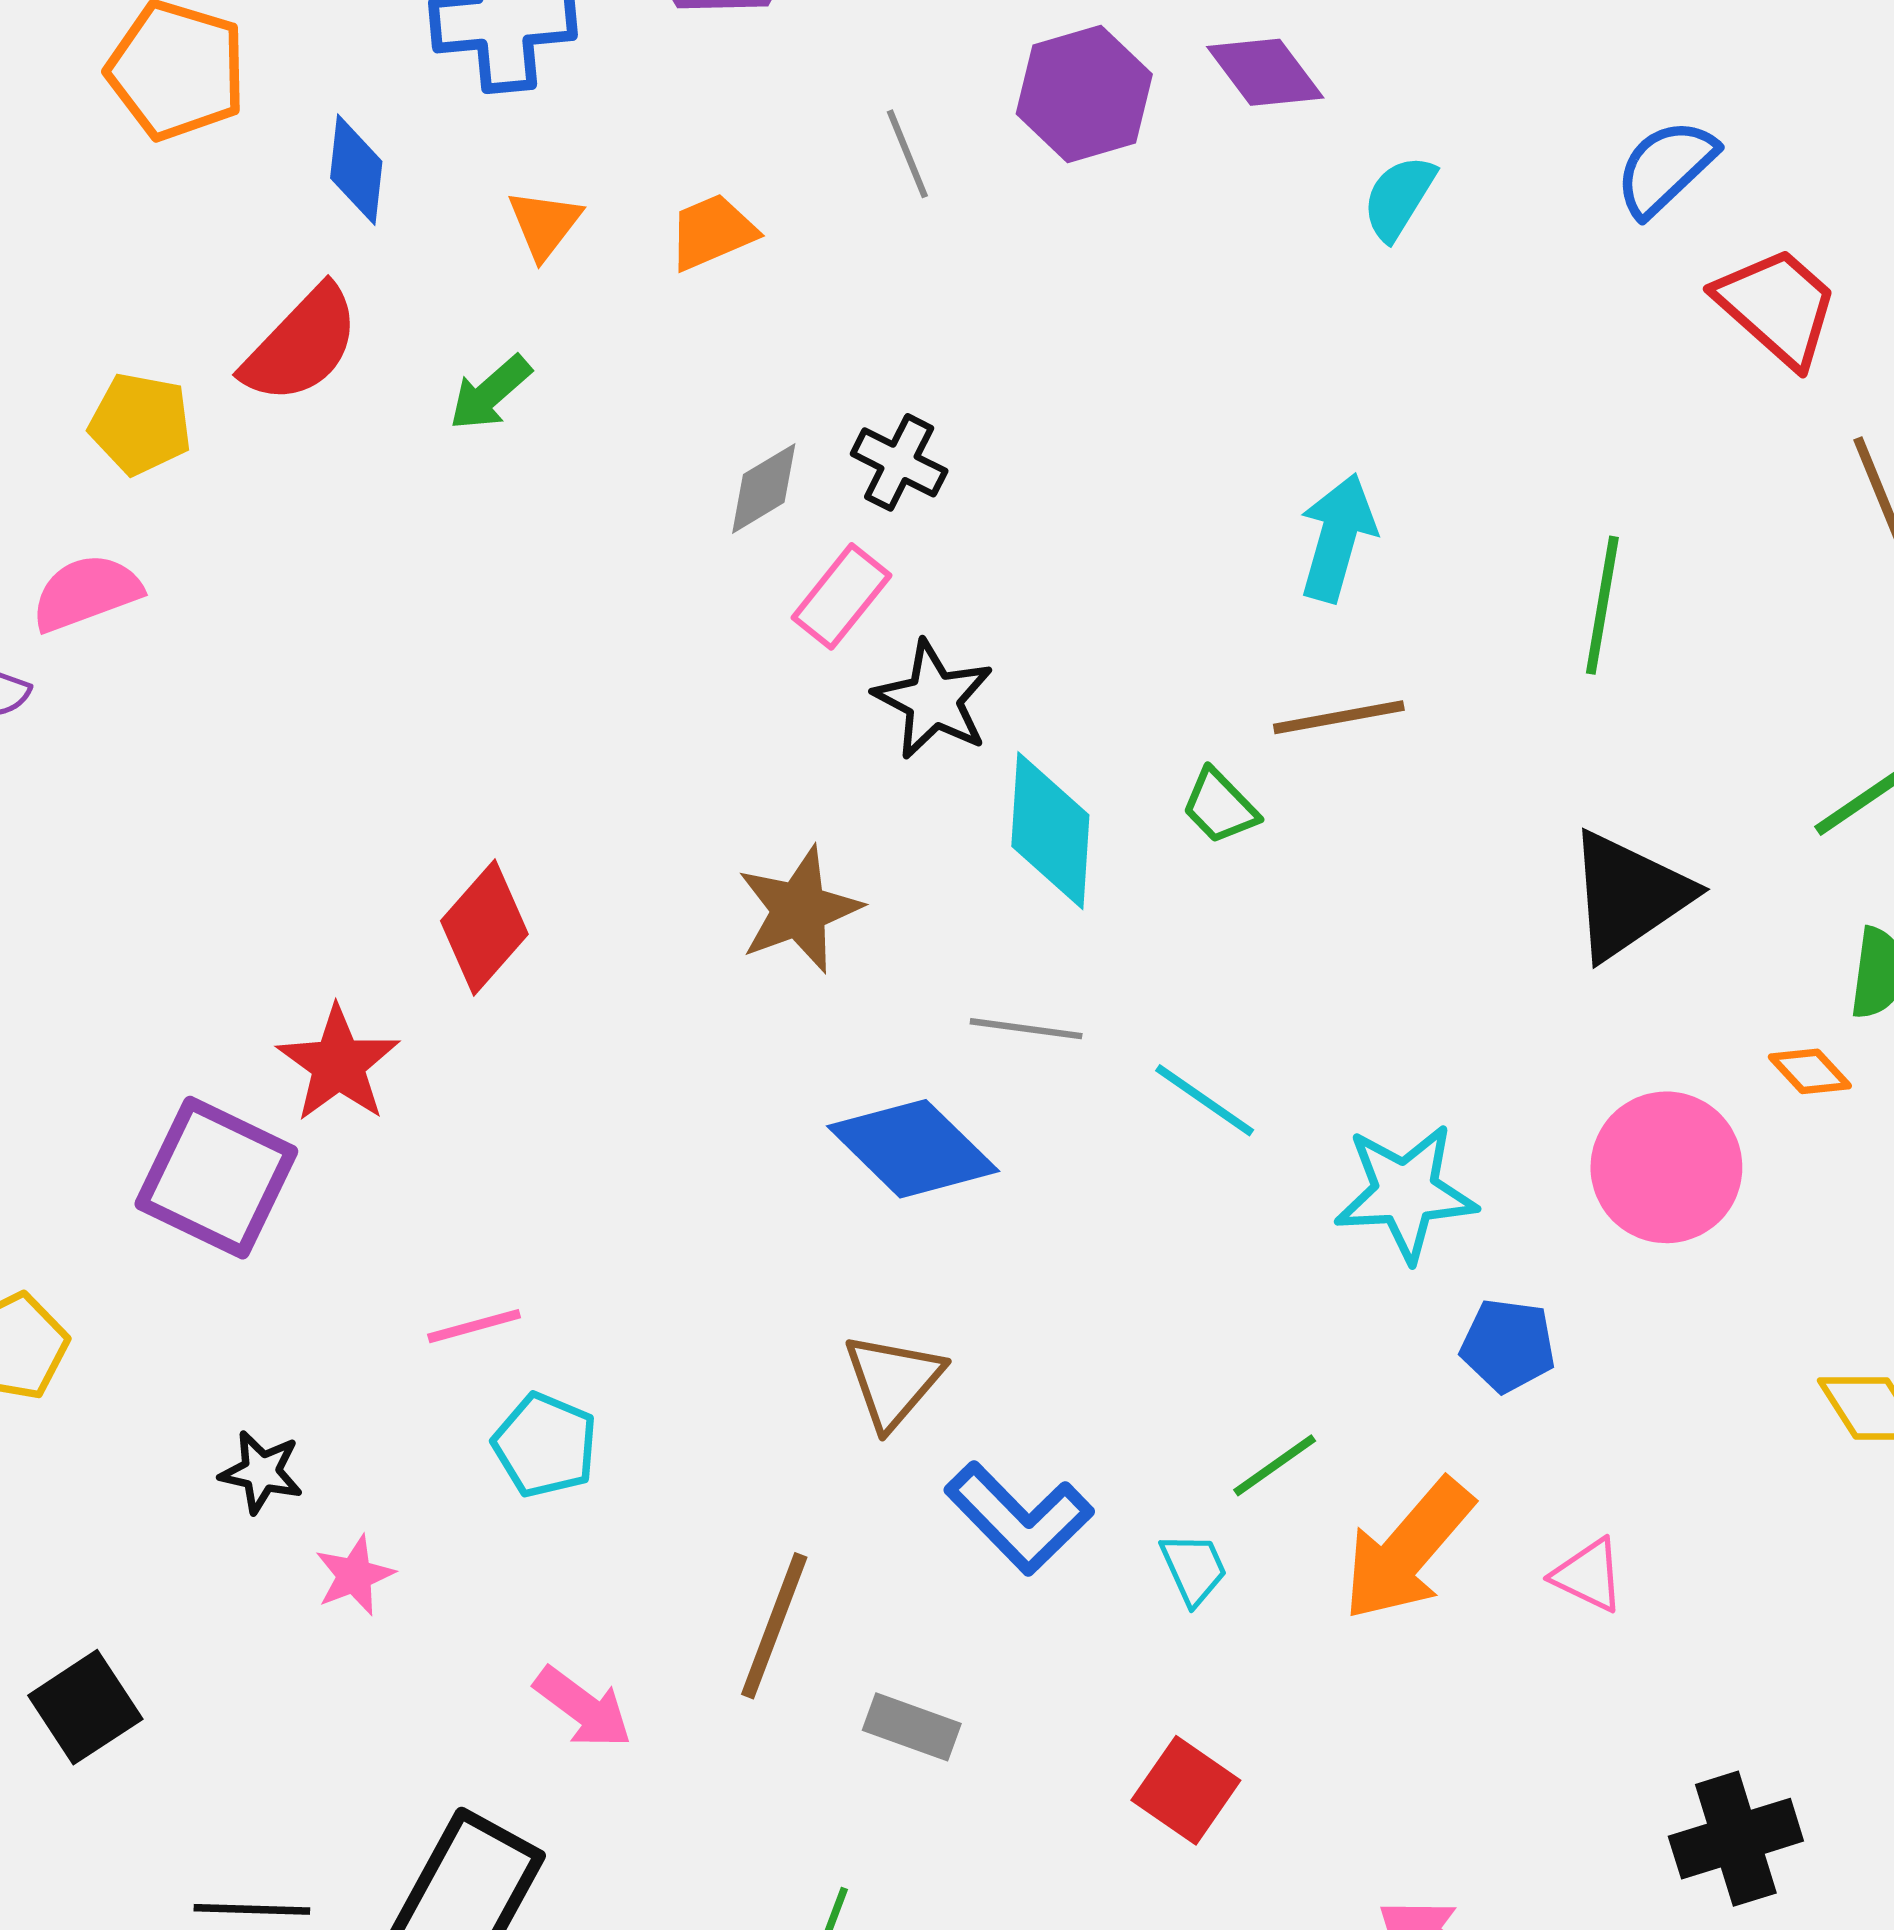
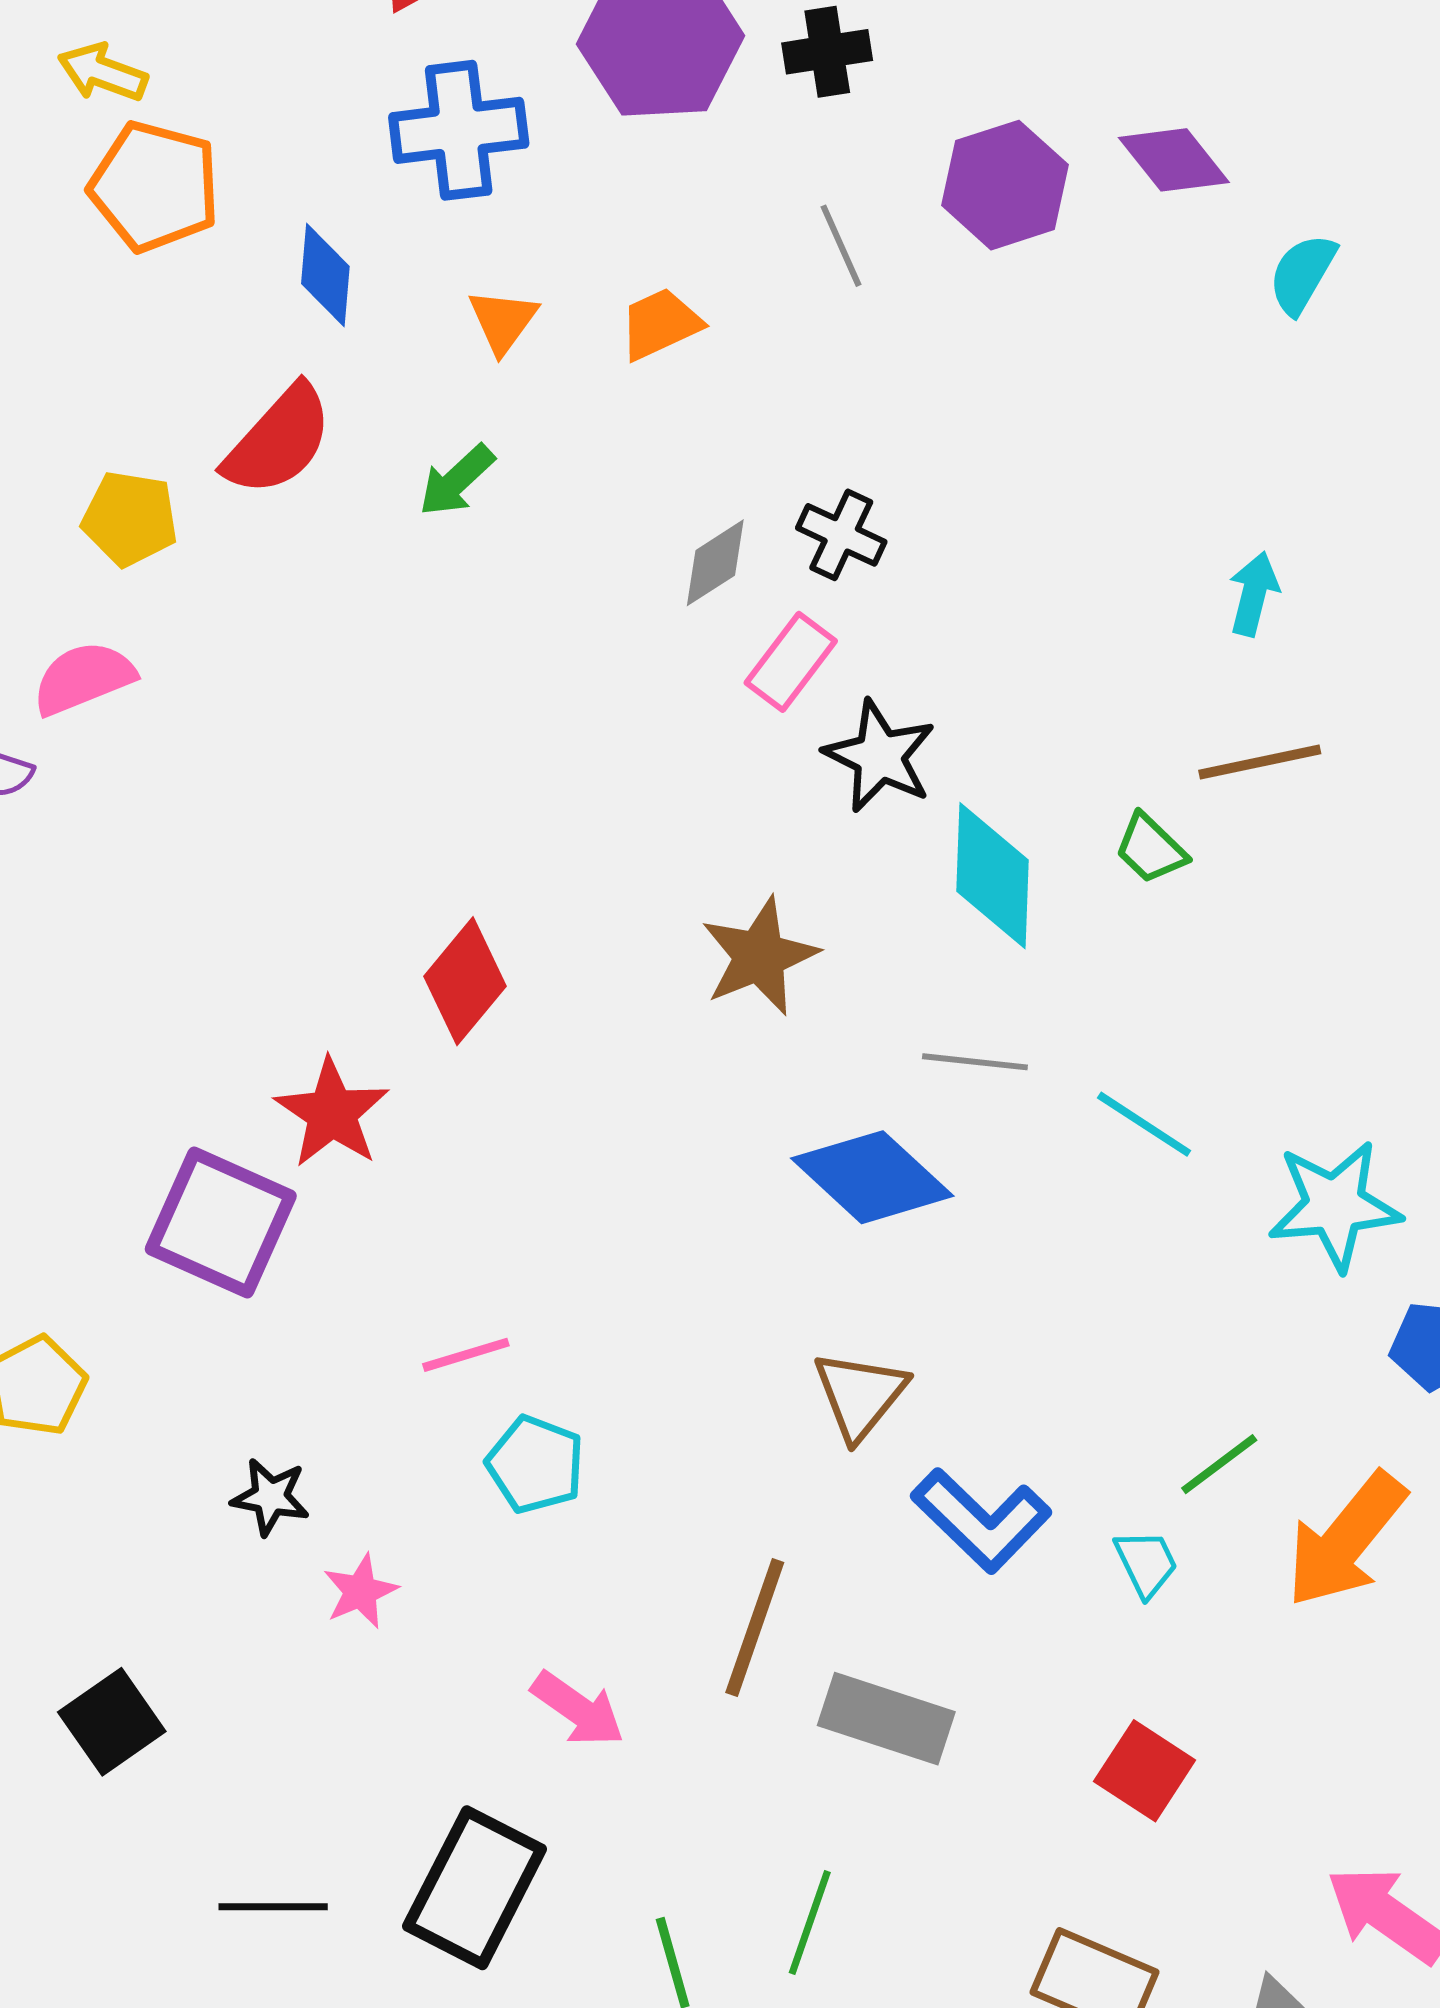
cyan arrow: (1337, 538) -> (1254, 594), size x0.7
gray rectangle: (912, 1727) -> (886, 1719), size x1.5

